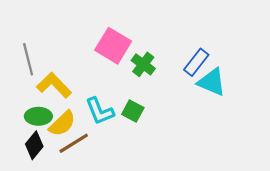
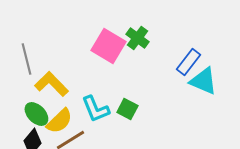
green cross: (143, 64) -> (137, 38), moved
green ellipse: (38, 116) -> (36, 114), turned 45

